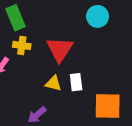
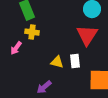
red triangle: (60, 49) -> (87, 35), moved

